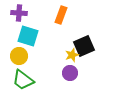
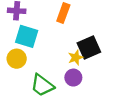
green trapezoid: (23, 80) -> (42, 85), moved

